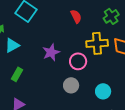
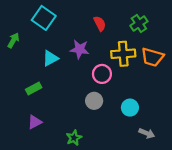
cyan triangle: (12, 45) -> (50, 58), moved
purple star: (51, 52) -> (80, 49), moved, turned 30
green rectangle: (17, 74) -> (34, 88), turned 32

